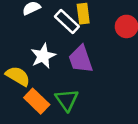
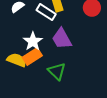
orange rectangle: (37, 101) -> (32, 57), moved, turned -66

